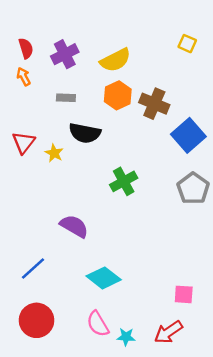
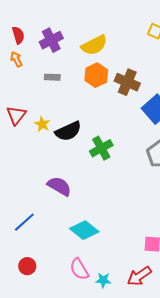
black semicircle: (85, 133) -> (68, 131), moved, turned -36
red circle: (37, 320) -> (27, 266), size x0.6

